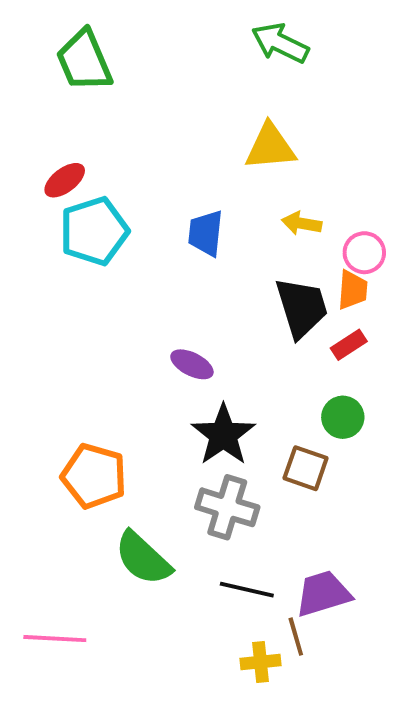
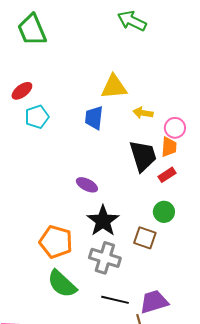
yellow triangle: (270, 147) -> (114, 87), moved
cyan pentagon: (94, 231) -> (37, 117), size x0.7
orange pentagon: (94, 476) -> (56, 242), moved

